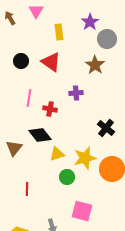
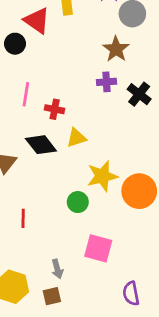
red triangle: (51, 62) -> (37, 20), moved
purple cross: (76, 93) -> (106, 82), moved
black cross: (106, 128) -> (139, 94), moved
yellow triangle: (57, 154) -> (76, 138), moved

